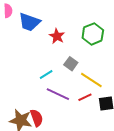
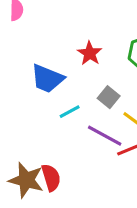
blue trapezoid: (29, 22) -> (47, 79), moved
purple line: (58, 94) -> (105, 136), moved

